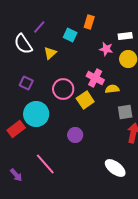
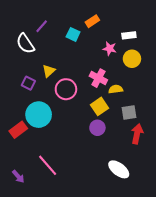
orange rectangle: (89, 22) -> (92, 21), turned 40
yellow triangle: (50, 53) -> (49, 71), moved
yellow square: (85, 100) -> (99, 106), moved
purple circle: (75, 135) -> (97, 128), moved

